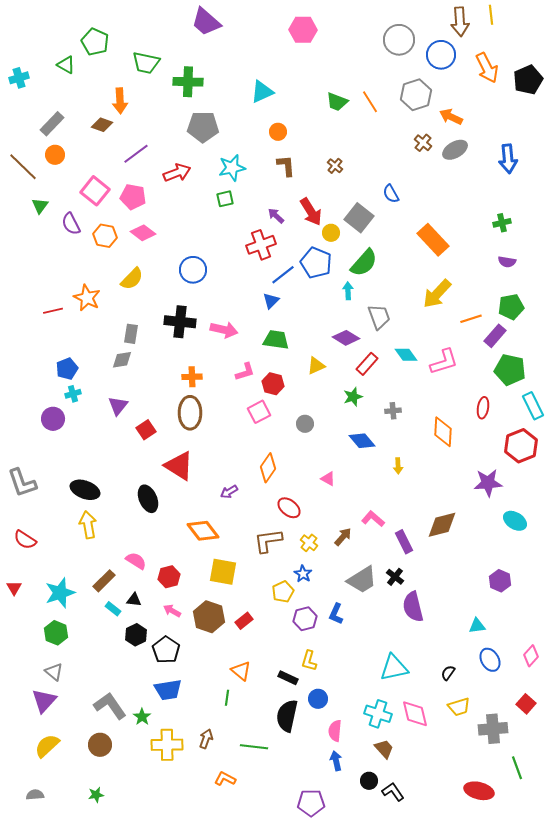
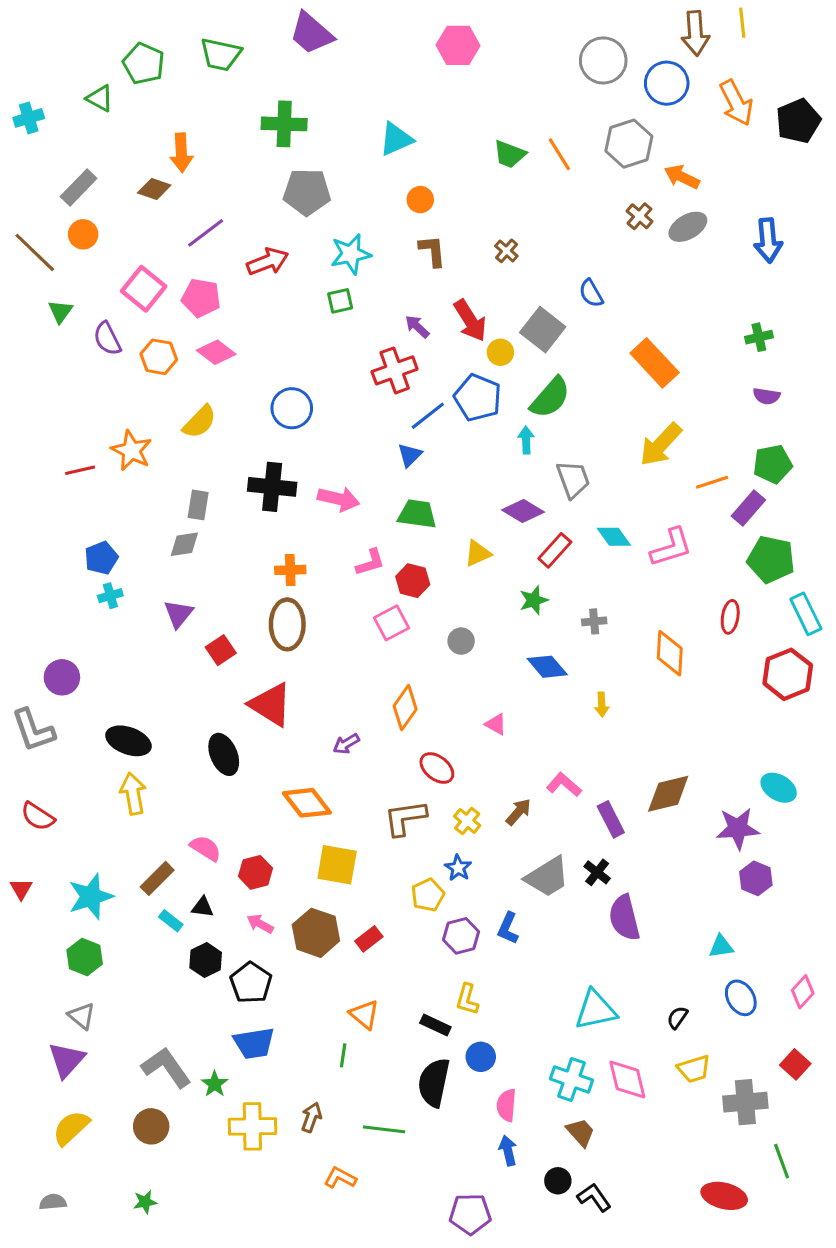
green trapezoid: (146, 63) -> (221, 54), moved
purple circle: (53, 419) -> (62, 677), moved
purple star: (488, 483) -> (738, 829), moved

